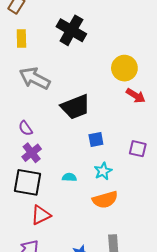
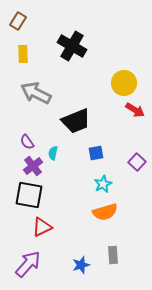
purple square: (138, 149) -> (137, 162), turned 30
cyan semicircle: (69, 177) -> (53, 153), moved, turned -80

